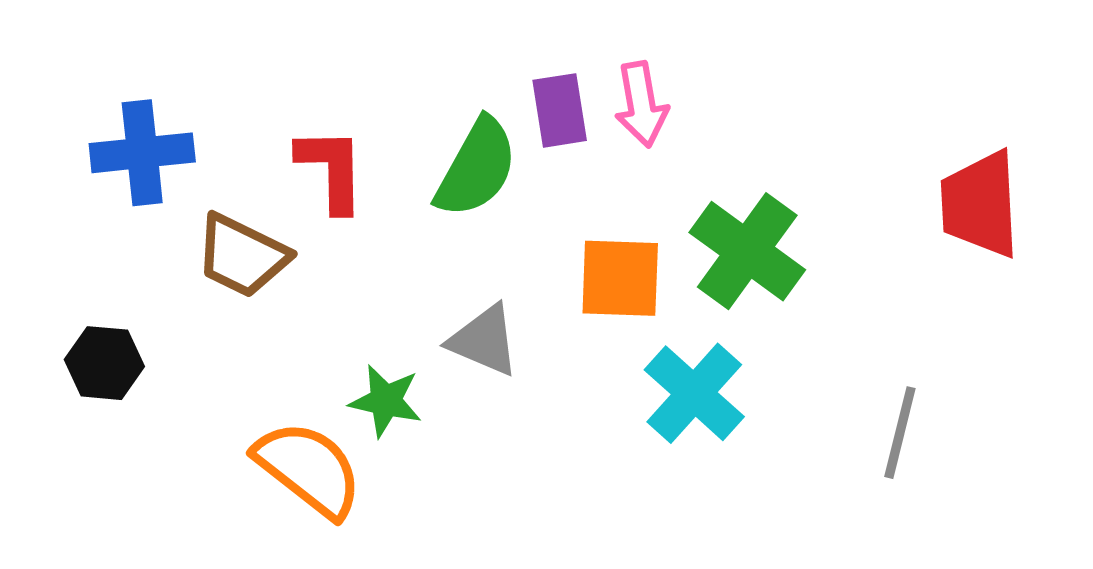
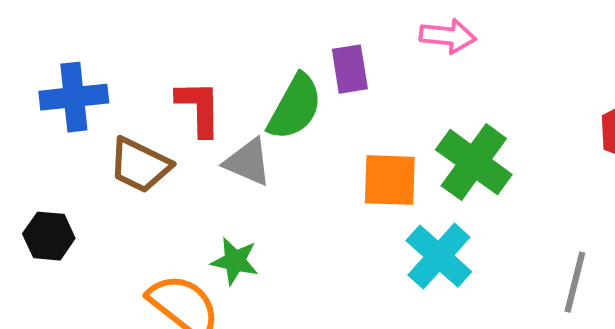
pink arrow: (641, 104) -> (448, 36), moved, turned -74
gray triangle: (484, 340) -> (248, 162), moved

